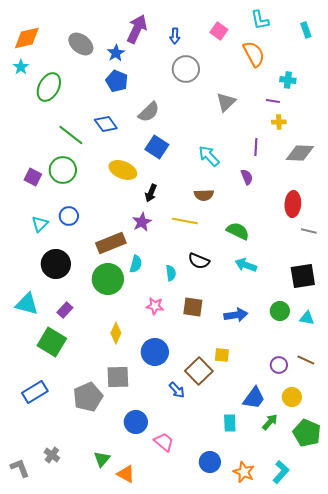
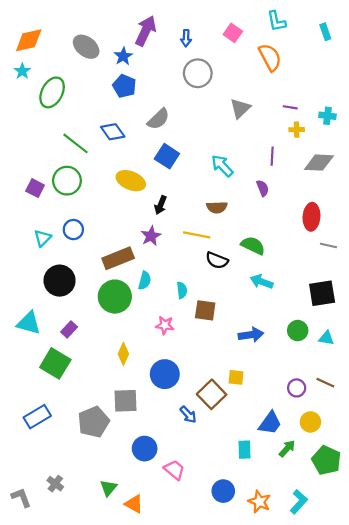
cyan cross: (288, 80) -> (327, 116), moved
black semicircle: (199, 261) -> (217, 260), moved
brown square: (193, 307) -> (205, 310), moved

